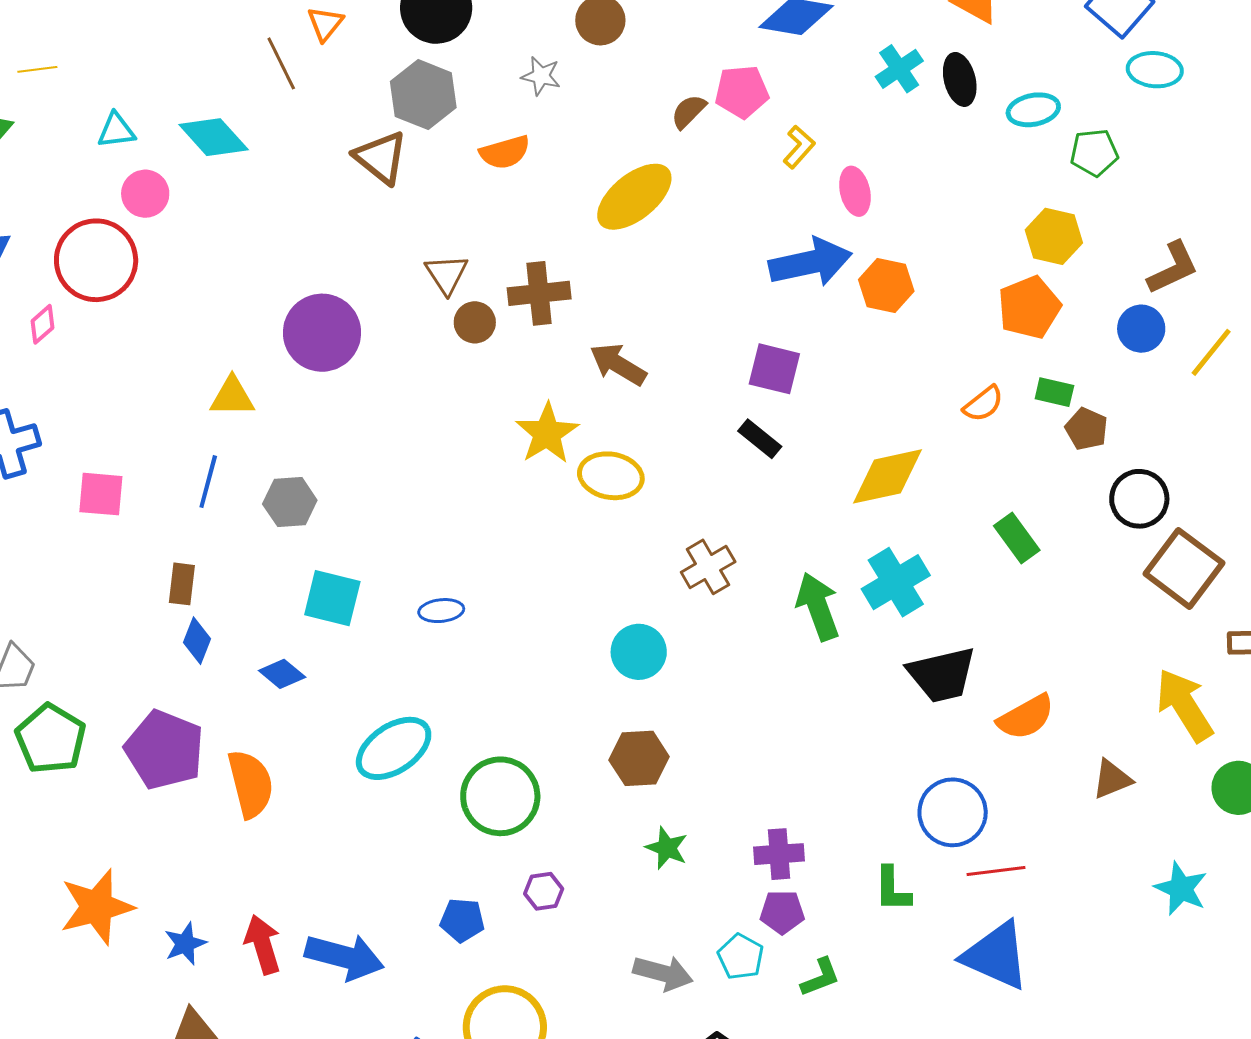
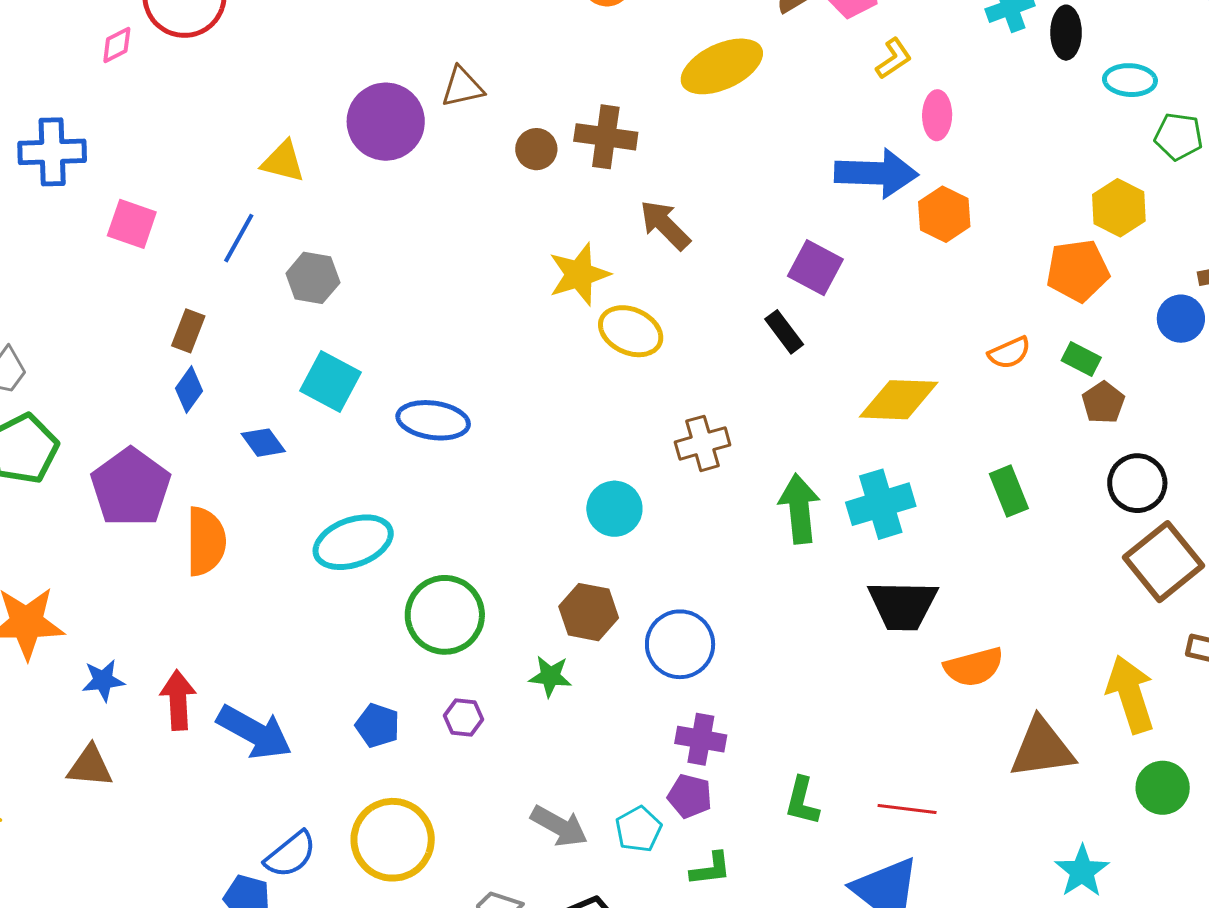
brown triangle: (446, 274) -> (462, 87), moved, turned 36
blue ellipse: (441, 611) -> (433, 420), size x1.6
brown triangle: (1112, 779) -> (1042, 748), size x1.6
blue circle: (953, 812) -> (680, 644), moved
green star: (667, 848) -> (550, 676), moved, turned -30

